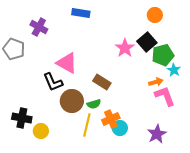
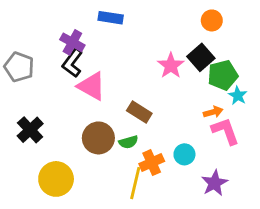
purple cross: (39, 27) -> (72, 42), moved
black L-shape: (53, 82) -> (72, 63), moved, turned 60
black cross: (22, 118) -> (30, 130), moved, turned 36
yellow line: (87, 125) -> (135, 183), moved
cyan circle: (120, 128) -> (184, 154), moved
yellow circle: (41, 131) -> (56, 179), size x1.6

